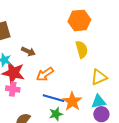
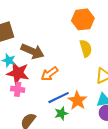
brown arrow: (28, 51) -> (32, 51), size x1.6
blue line: (54, 98) -> (59, 98), turned -40

